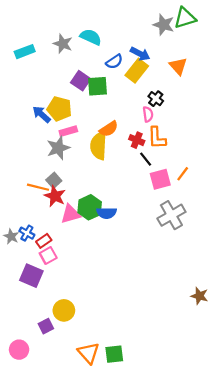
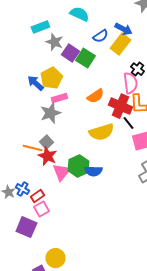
gray star: (63, 44) -> (54, 42), moved
cyan rectangle: (25, 52) -> (40, 27), moved
green square: (97, 86) -> (85, 58), turned 36
yellow pentagon: (59, 109) -> (51, 78), turned 30
pink semicircle: (148, 114) -> (130, 83), size x1.5
red cross: (137, 140) -> (120, 106), size x1.6
yellow semicircle: (99, 146) -> (101, 132), moved, turned -110
pink triangle: (71, 214) -> (61, 172), turned -36

